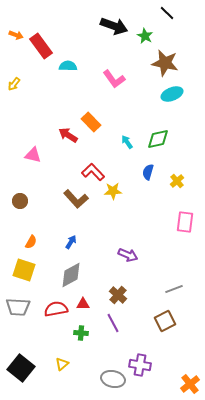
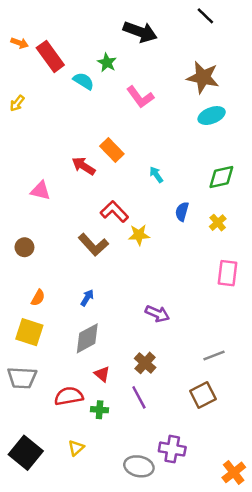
green star: (145, 36) -> (107, 63), moved
cyan semicircle: (68, 66) -> (84, 81), turned 30
green diamond: (158, 139) -> (221, 177), moved
red triangle: (83, 304) -> (102, 374), turned 40
red semicircle: (56, 309) -> (69, 396), moved

